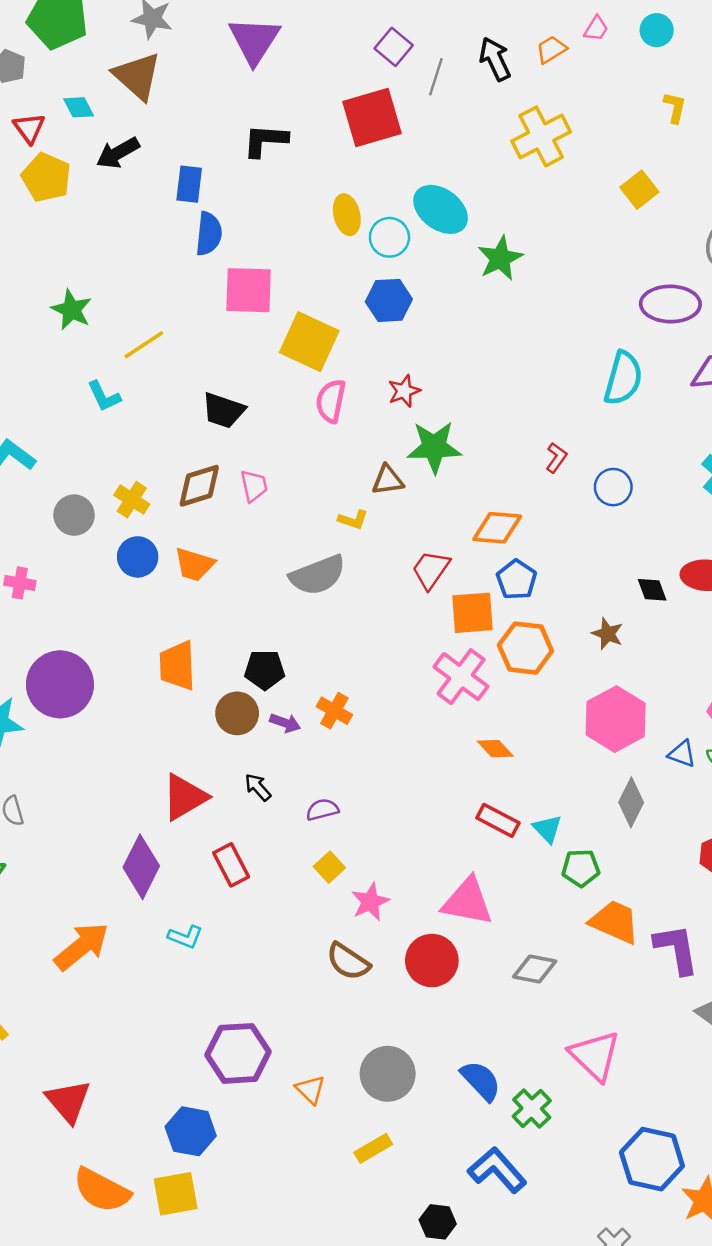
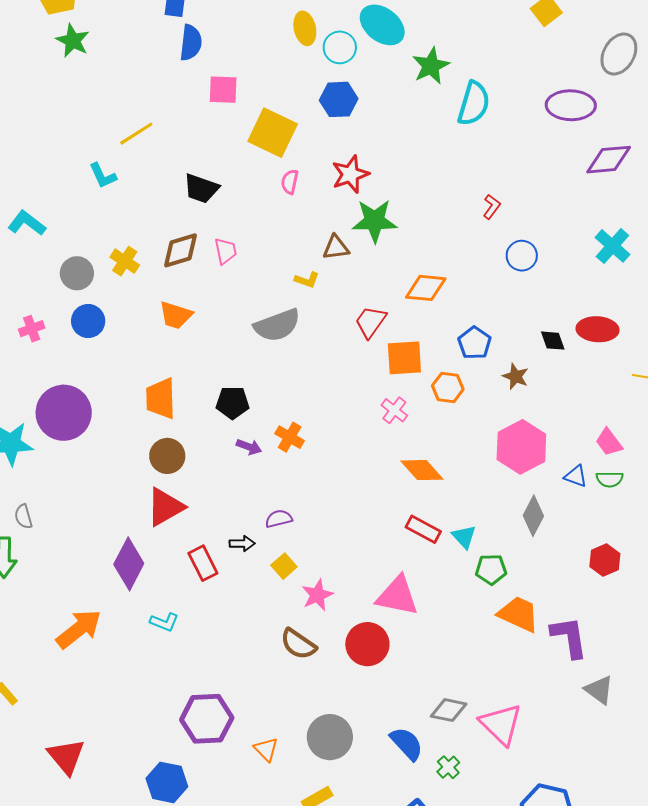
pink square: (249, 290) -> (223, 90), size x0.7
green star: (72, 310) -> (73, 41), moved
cyan semicircle: (623, 378) -> (474, 103), moved
red star: (404, 391) -> (350, 174), size x1.4
pink semicircle: (331, 401) -> (290, 182), size x0.7
red L-shape: (556, 458) -> (492, 207), moved
blue circle: (138, 557) -> (88, 321), moved
blue pentagon: (517, 580) -> (474, 343), moved
pink cross: (20, 583) -> (32, 329), turned -30
orange hexagon: (525, 648) -> (448, 387), size x0.7
pink cross: (461, 677) -> (394, 410), size x0.6
brown circle: (237, 713) -> (167, 456), moved
orange diamond: (495, 749) -> (422, 470), size x1.4
black arrow: (258, 787) -> (242, 544), moved, turned 130
gray diamond: (535, 969) -> (449, 710), moved
green cross: (532, 1109) -> (448, 767), size x0.7

